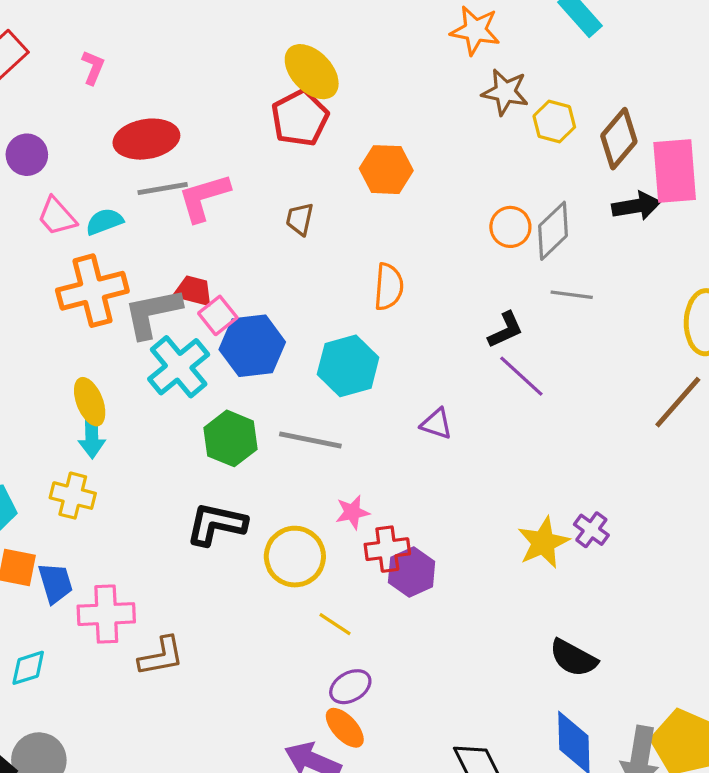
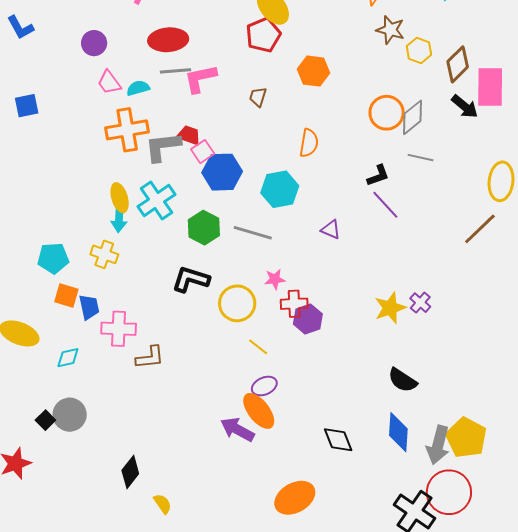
black arrow: (636, 206) -> (465, 107), turned 44
orange circle: (510, 227) -> (387, 113), size x1.4
cyan cross: (179, 367) -> (156, 201), moved
orange ellipse: (345, 728) -> (259, 411), size x1.4

